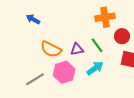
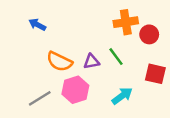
red circle: (122, 36) -> (149, 34), moved
cyan arrow: (95, 68) -> (122, 96), moved

